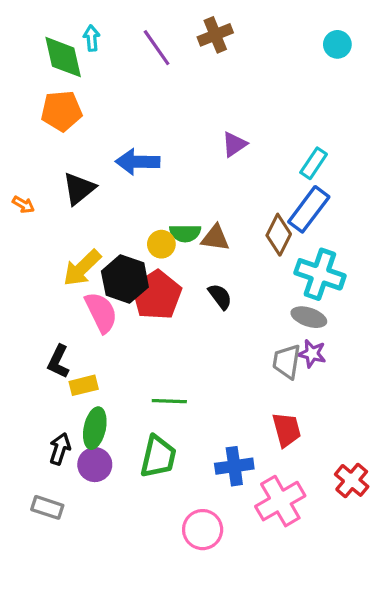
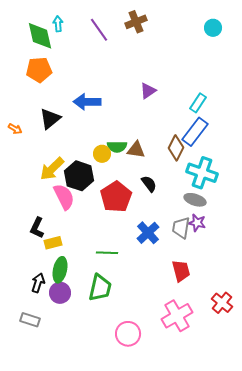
red pentagon: (157, 295) -> (116, 197), moved
black semicircle: (220, 297) -> (149, 184), moved
blue cross: (234, 466) -> (148, 233), moved, turned -35

